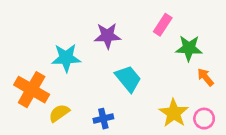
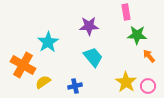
pink rectangle: (163, 25) -> (126, 12), moved, turned -42
purple star: (107, 36) -> (89, 26), moved
cyan star: (66, 58) -> (48, 42), turned -30

